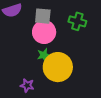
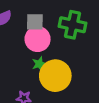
green cross: (77, 21) -> (73, 25), size x1.4

